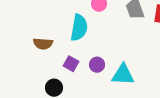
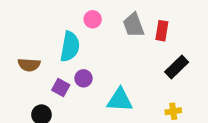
purple circle: (97, 65) -> (84, 78), moved

